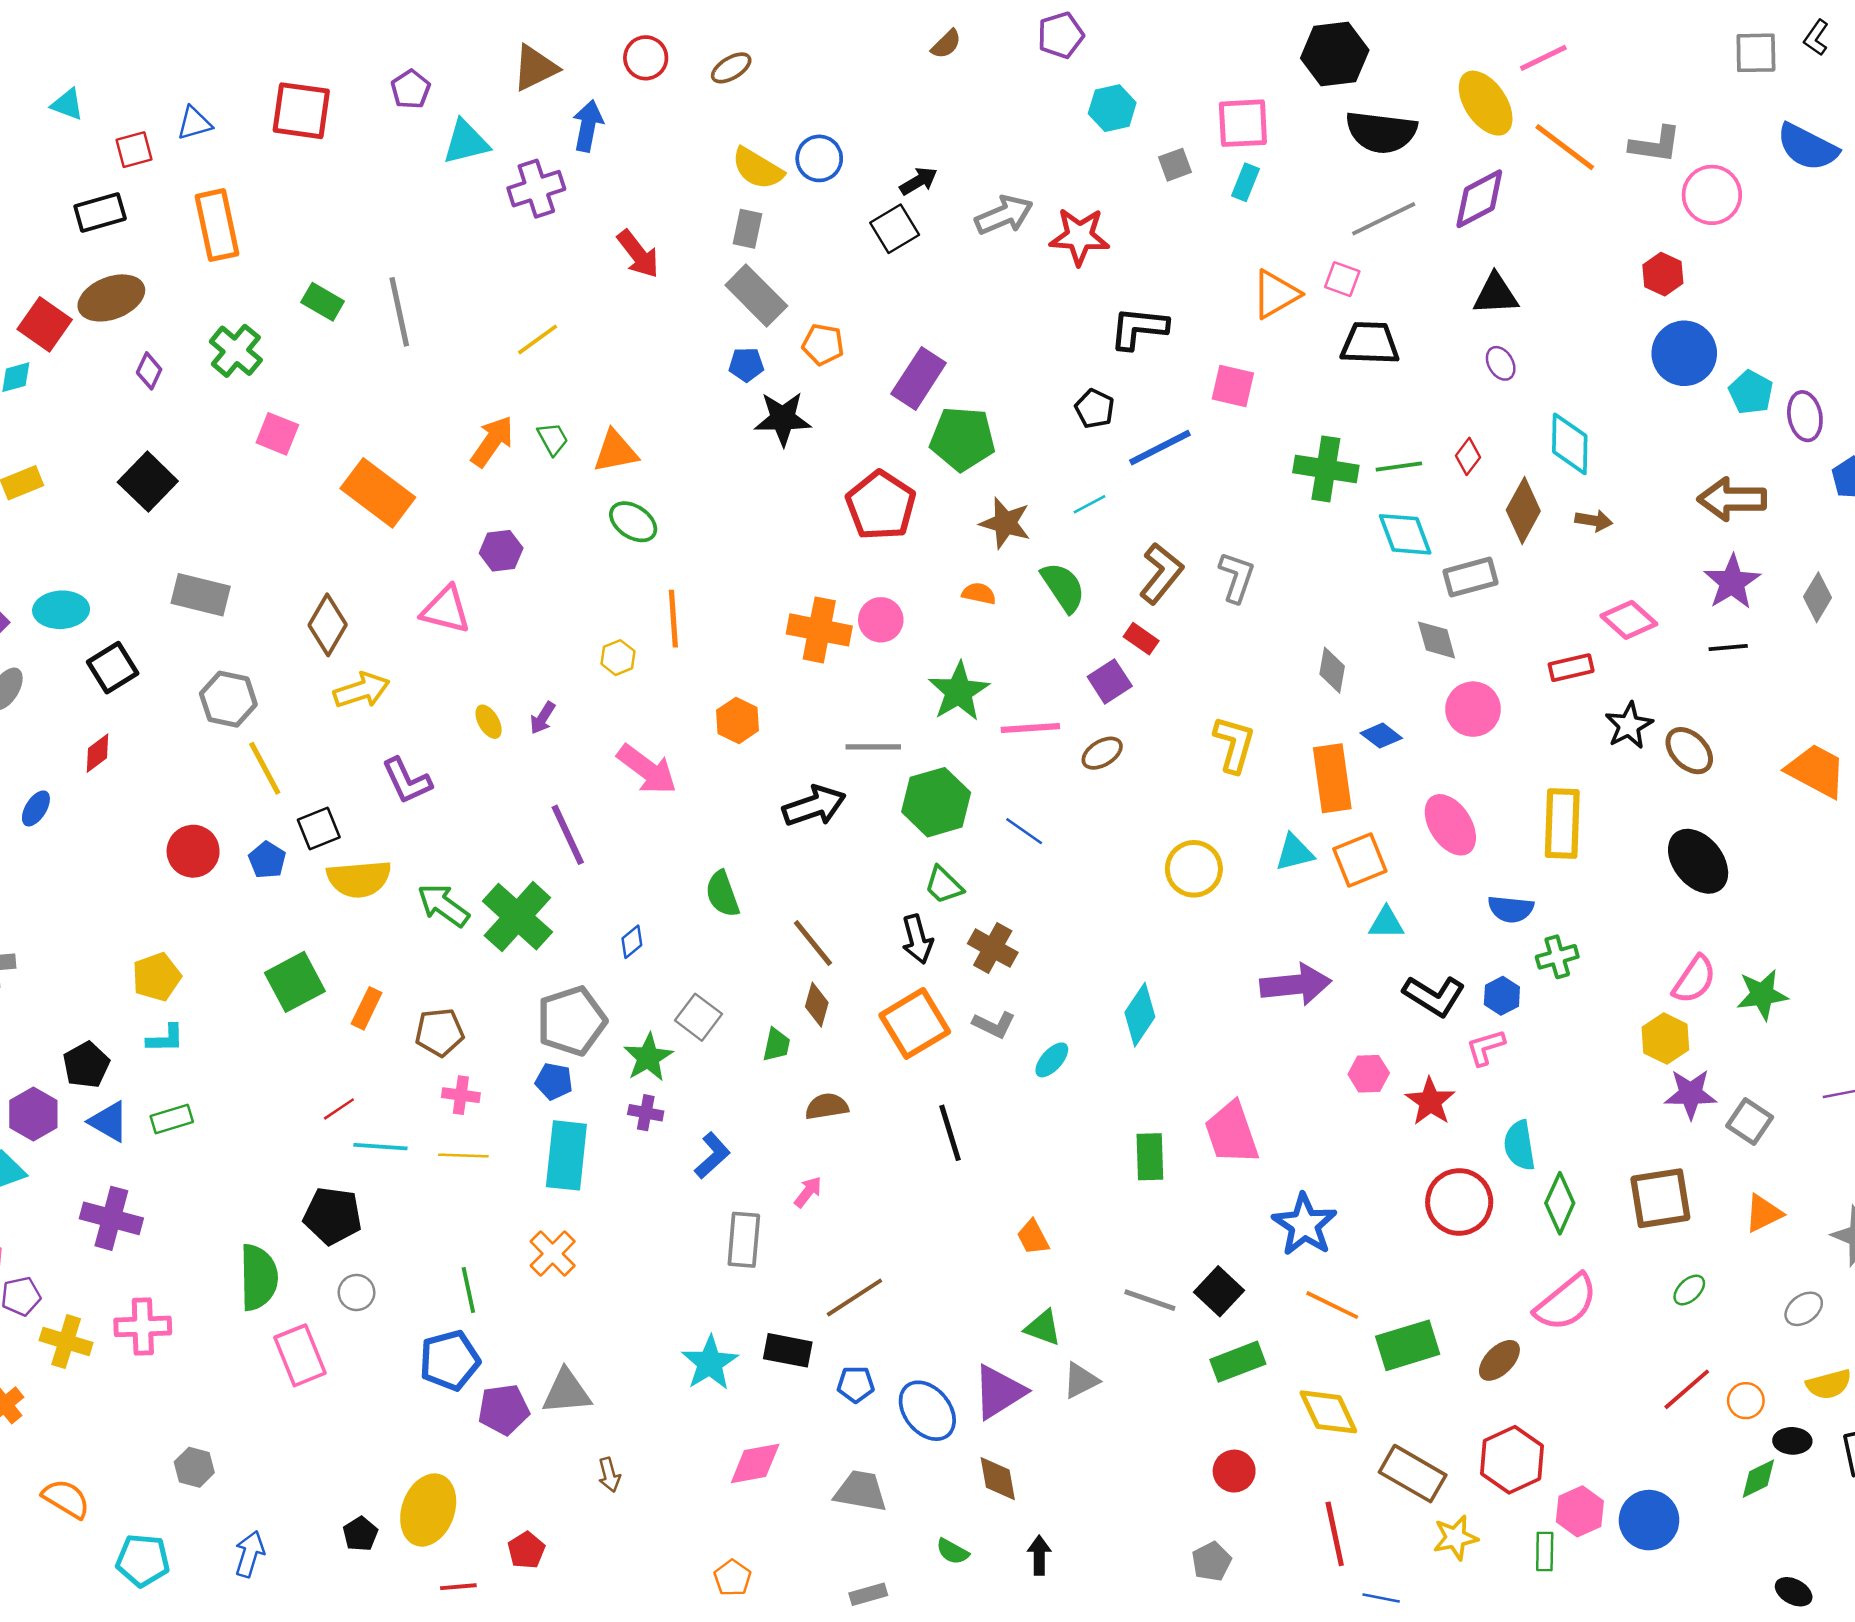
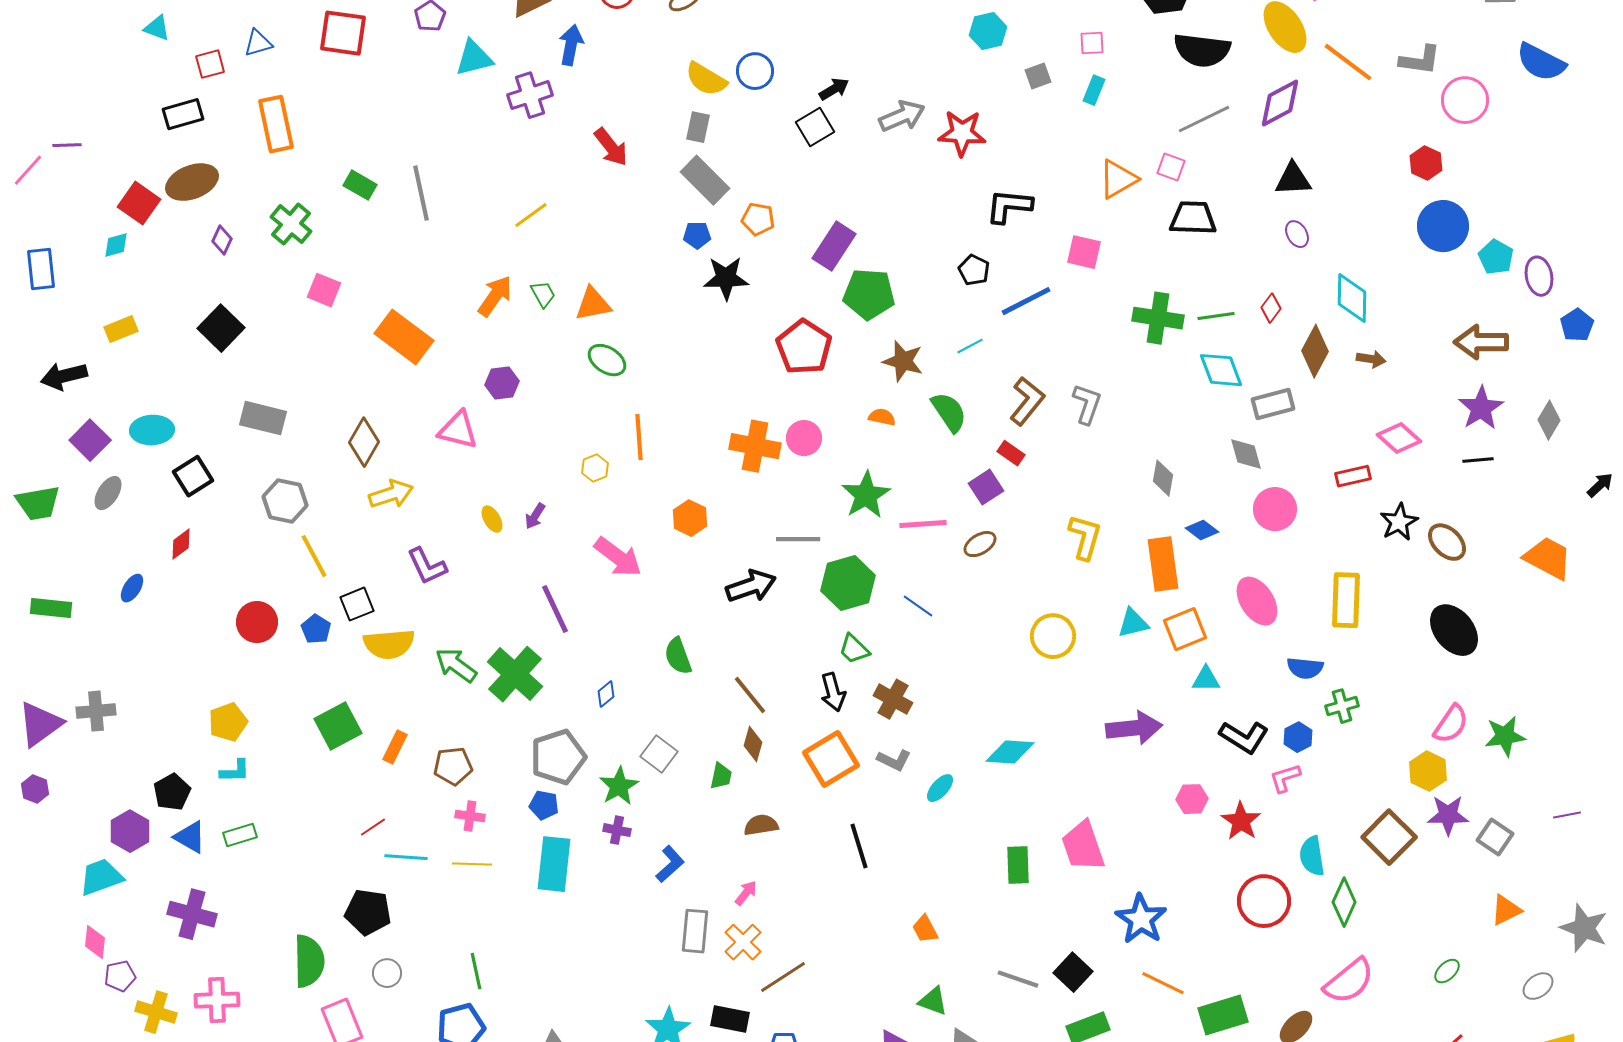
pink square: (1243, 123) -> (1092, 43), size x0.6
cyan diamond: (1140, 1015) -> (1010, 752), turned 60
brown square: (1660, 1198) -> (1389, 837), moved, turned -36
orange cross: (553, 1254) -> (743, 942), moved

